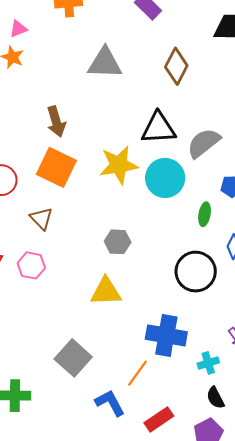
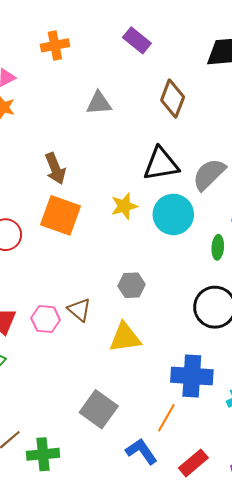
gray triangle: (105, 63) -> (99, 103), size x0.7
yellow star: (119, 165) -> (124, 206), size x0.7
brown triangle: (41, 218) -> (79, 310), moved

